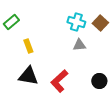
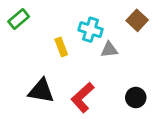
cyan cross: (76, 22) -> (91, 30), moved
yellow rectangle: (28, 46) -> (61, 47), moved

